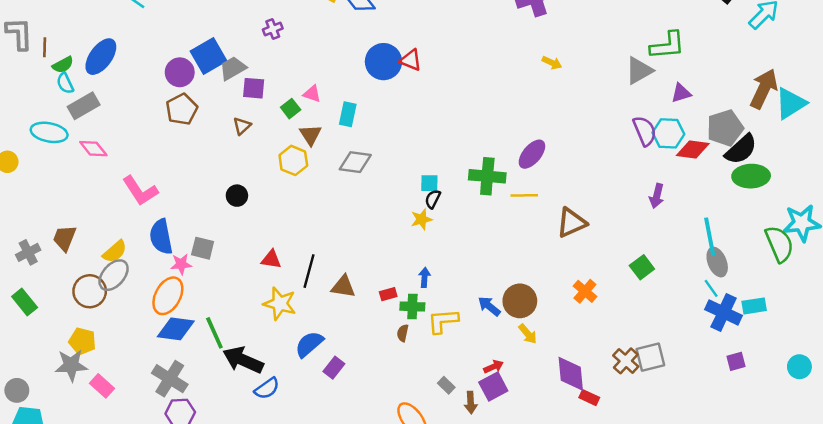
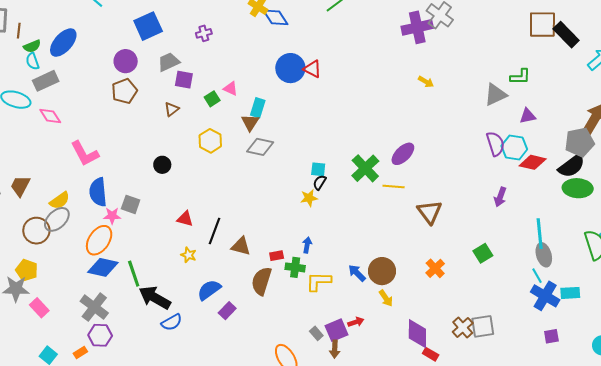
green L-shape: (667, 45) -> (520, 77), size x0.7
blue square: (209, 56) -> (148, 26), moved
gray pentagon: (725, 128) -> (580, 142), moved
brown triangle: (311, 135) -> (250, 122), moved
green cross: (487, 176) -> (365, 168), turned 36
brown triangle: (571, 223) -> (430, 212), turned -48
yellow star: (280, 304) -> (189, 255), size x0.6
brown semicircle: (403, 333) -> (261, 281), moved, size x2.0
purple square: (493, 386) -> (336, 330), moved

